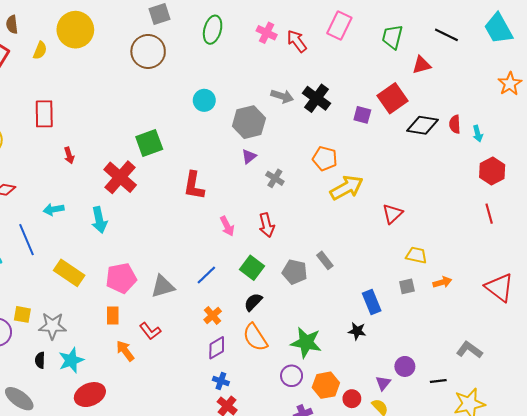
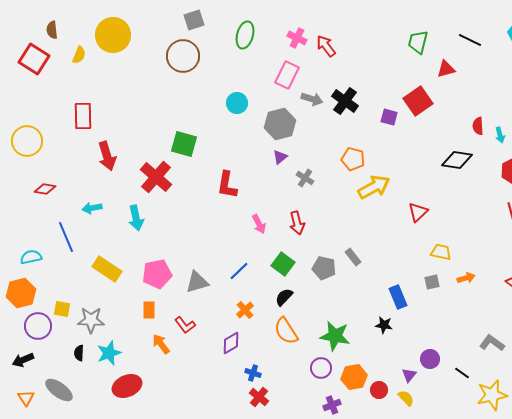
pink rectangle: (339, 25) -> (287, 75), moved
black diamond: (423, 125) -> (457, 160), moved
green square: (149, 143) -> (184, 144), turned 36
red arrow: (69, 155) -> (107, 156), size x1.8
purple diamond: (217, 348) -> (231, 343), moved
black line: (438, 381) -> (462, 373), turned 42

